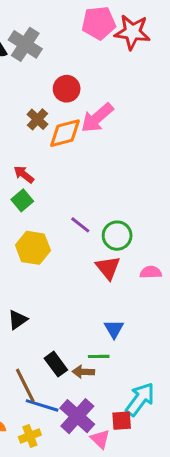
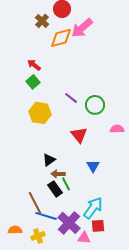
brown cross: (38, 119) -> (42, 21), moved
red triangle: (108, 268) -> (79, 135), moved
black triangle: (18, 320) -> (49, 160), moved
green line: (99, 356) -> (66, 184), moved, turned 64
brown arrow: (83, 372) -> (58, 174), moved
cyan arrow: (140, 399) -> (93, 208), moved
pink triangle: (100, 439) -> (84, 238), turned -40

